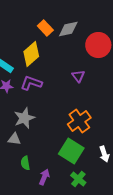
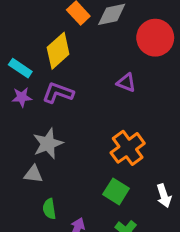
purple triangle: (78, 76) -> (126, 83), turned -32
green square: (71, 151) -> (116, 191), size x0.7

